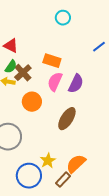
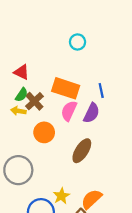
blue line: (99, 47) -> (101, 90), moved, turned -64
orange rectangle: (52, 61) -> (66, 88), size x1.4

